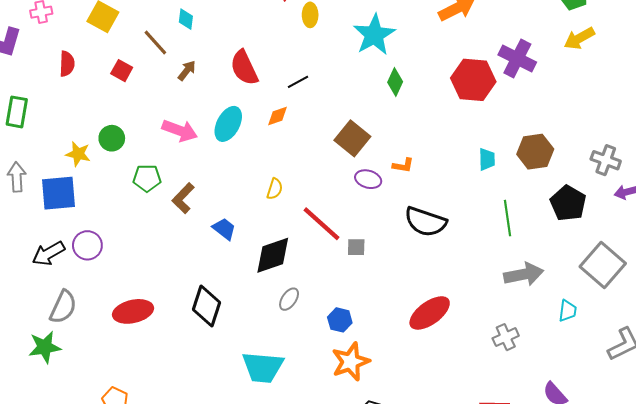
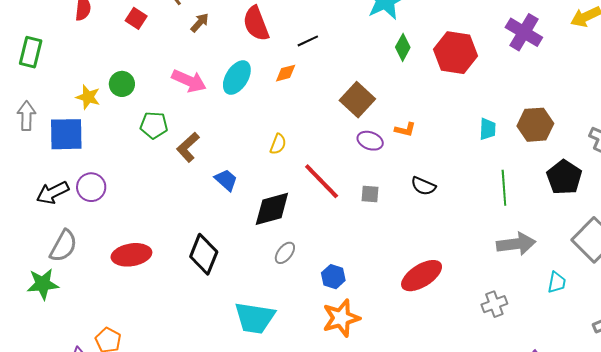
red hexagon: (473, 80) -> (455, 53), moved
black semicircle: (425, 222) -> (423, 186), size x0.6
gray square: (356, 247) -> (370, 194), moved

